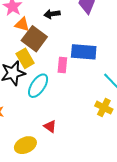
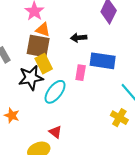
black arrow: (52, 14) -> (79, 38), moved
brown square: (34, 39) -> (38, 46), moved, turned -30
red triangle: (50, 126) -> (55, 132), moved

